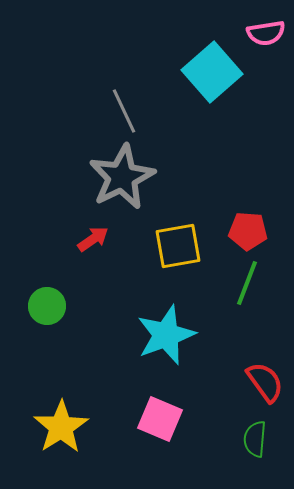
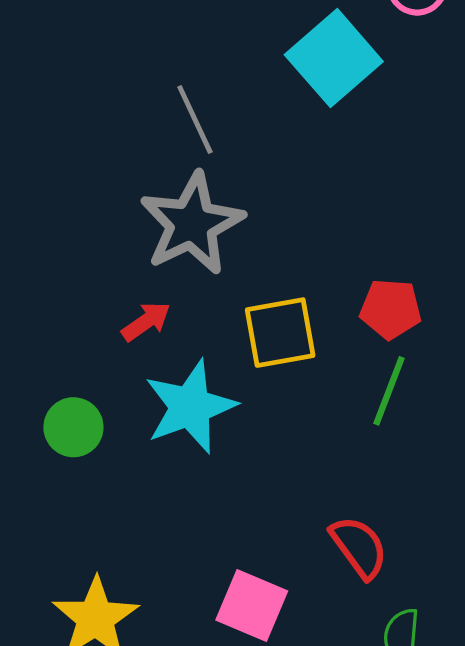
cyan star: (166, 335) -> (190, 407), moved
red semicircle: (265, 382) -> (359, 547), moved

